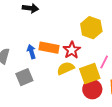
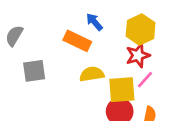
red star: (72, 50) -> (138, 55), moved
blue arrow: (31, 52) -> (94, 22), moved, turned -40

